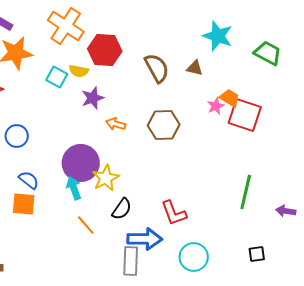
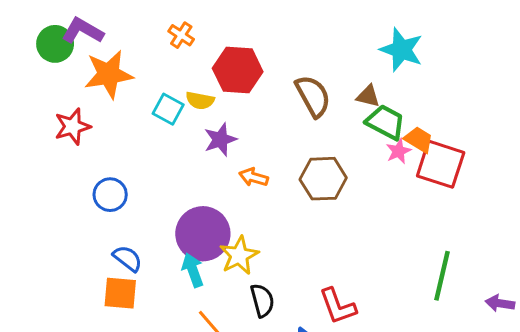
orange cross: (66, 26) -> (181, 35), size x0.5
green trapezoid: (268, 53) -> (385, 122), moved
black semicircle: (122, 209) -> (262, 300), turned -50

